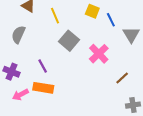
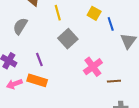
pink cross: (99, 54) -> (93, 67), moved
brown line: (122, 78) -> (114, 81), turned 32

